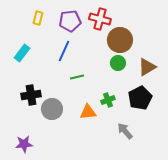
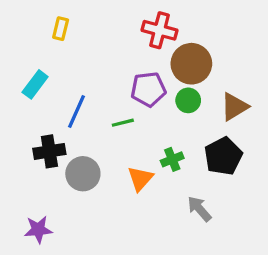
purple pentagon: (70, 21) -> (148, 89), moved
blue line: (64, 51) -> (77, 112), moved
orange triangle: (88, 112) -> (140, 179), turned -42

